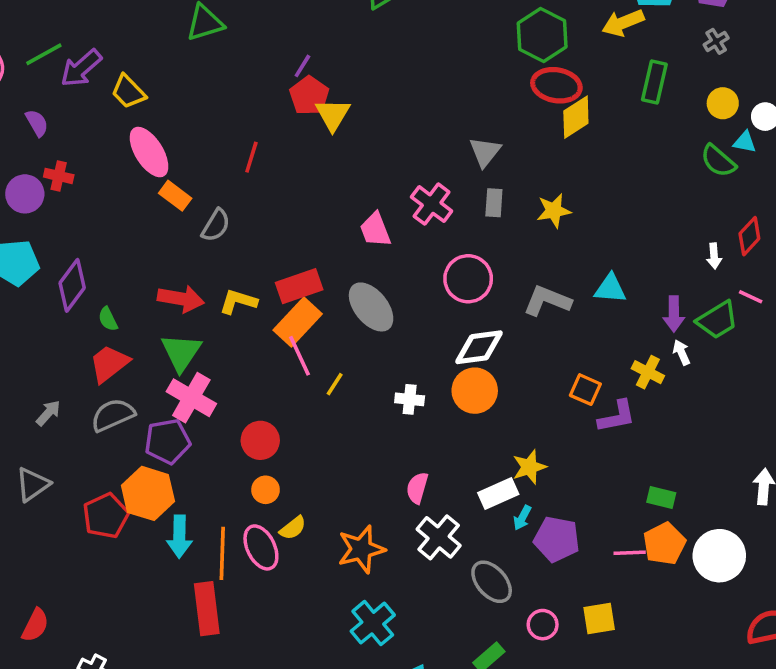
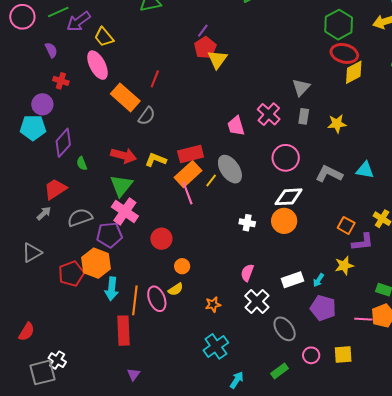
pink ellipse: (149, 152) -> (98, 65), moved
red line: (251, 157) -> (155, 79), moved
purple circle: (25, 194) -> (42, 104), moved
orange rectangle: (175, 196) -> (125, 97), size x1.6
red trapezoid: (109, 364) -> (55, 189), moved
yellow line: (335, 384) -> (211, 181), moved
yellow star: (529, 467) -> (344, 266), moved
orange circle: (266, 490) -> (182, 266), moved
cyan arrow: (522, 518) -> (318, 280), moved
orange star: (361, 549) -> (213, 305), size x0.6

